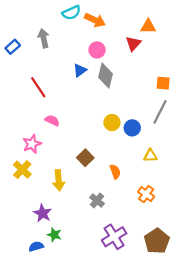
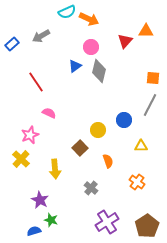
orange triangle: (148, 26) -> (146, 31), moved
gray arrow: (44, 38) -> (41, 36), turned -108
yellow circle: (112, 123) -> (98, 130), moved

